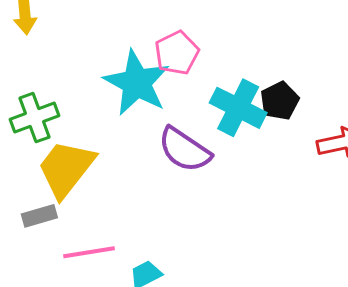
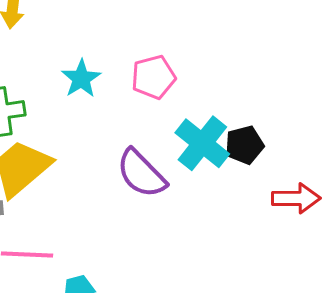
cyan star: (137, 83) -> (81, 79), moved, size x0.6

